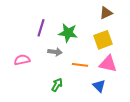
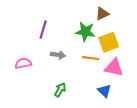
brown triangle: (106, 13) -> (102, 14), moved
green star: (68, 33) -> (85, 32), moved
orange line: (80, 65) -> (91, 58), moved

